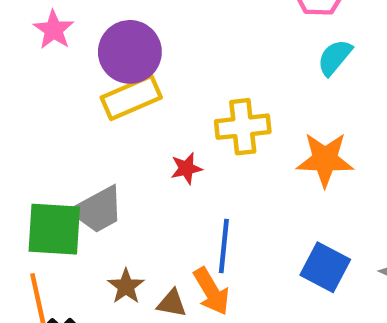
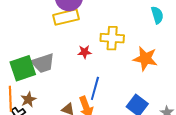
cyan semicircle: (335, 57) -> (157, 15), turned 114
green square: (54, 229) -> (23, 68), turned -32
brown star: (126, 286) -> (28, 100), moved

